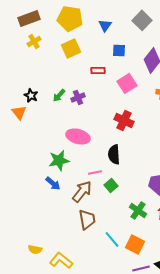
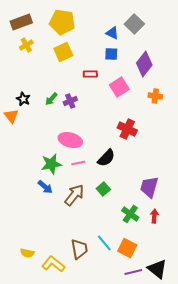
blue triangle: (105, 25) -> (112, 33), moved, turned -40
red cross: (124, 120) -> (127, 129), moved
black semicircle: (114, 154) -> (106, 158), turned -132
pink line: (95, 172) -> (78, 163), moved
brown trapezoid: (87, 219) -> (79, 249), moved

